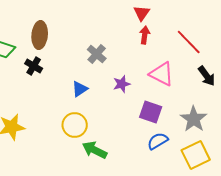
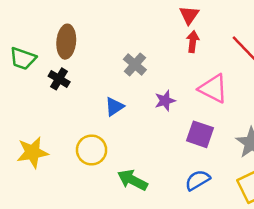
yellow circle: (75, 125) -> (92, 150), moved
blue semicircle: (158, 141) -> (198, 180), moved

